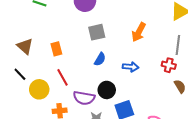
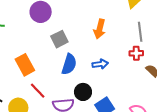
orange rectangle: (56, 49) -> (25, 65), size x1.5
blue semicircle: (100, 59) -> (69, 64), size x1.5

